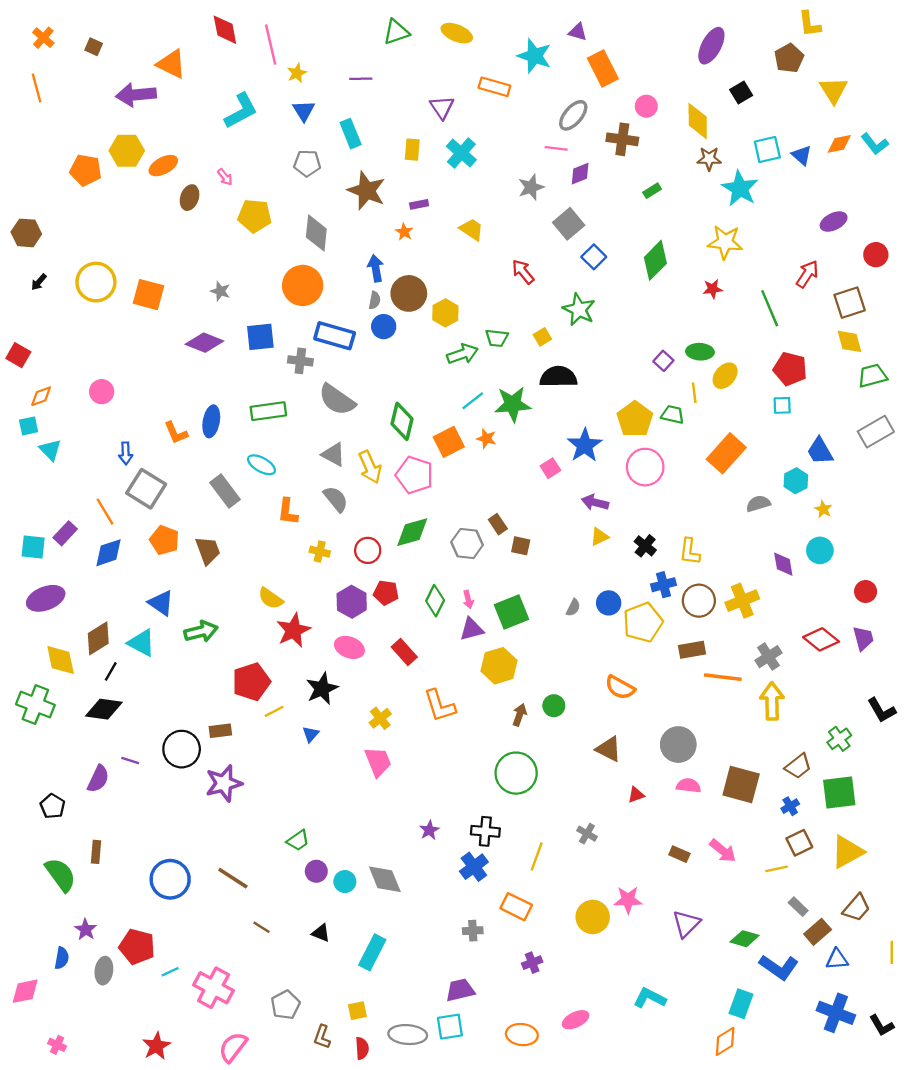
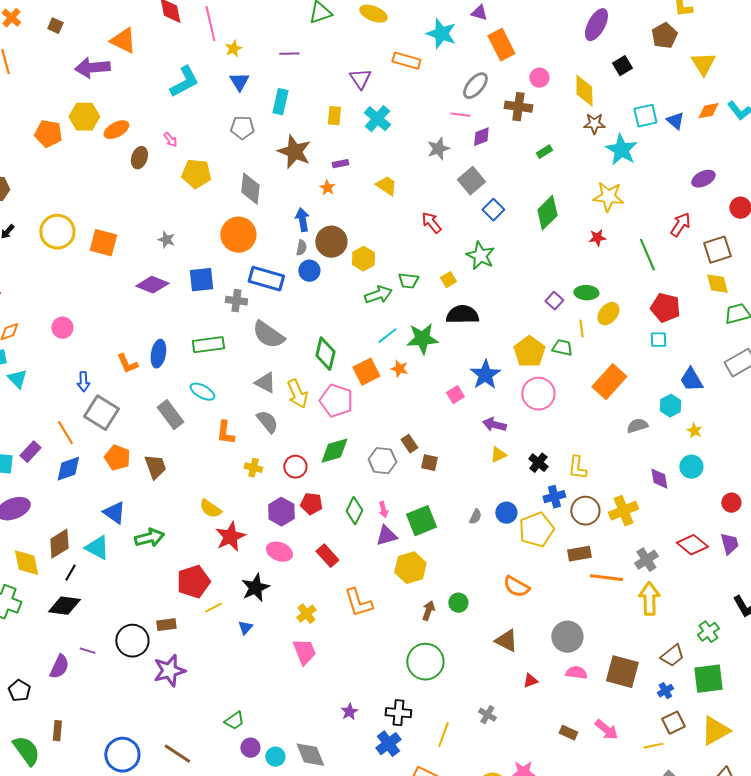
cyan rectangle: (351, 134) -> (280, 102), turned 35

